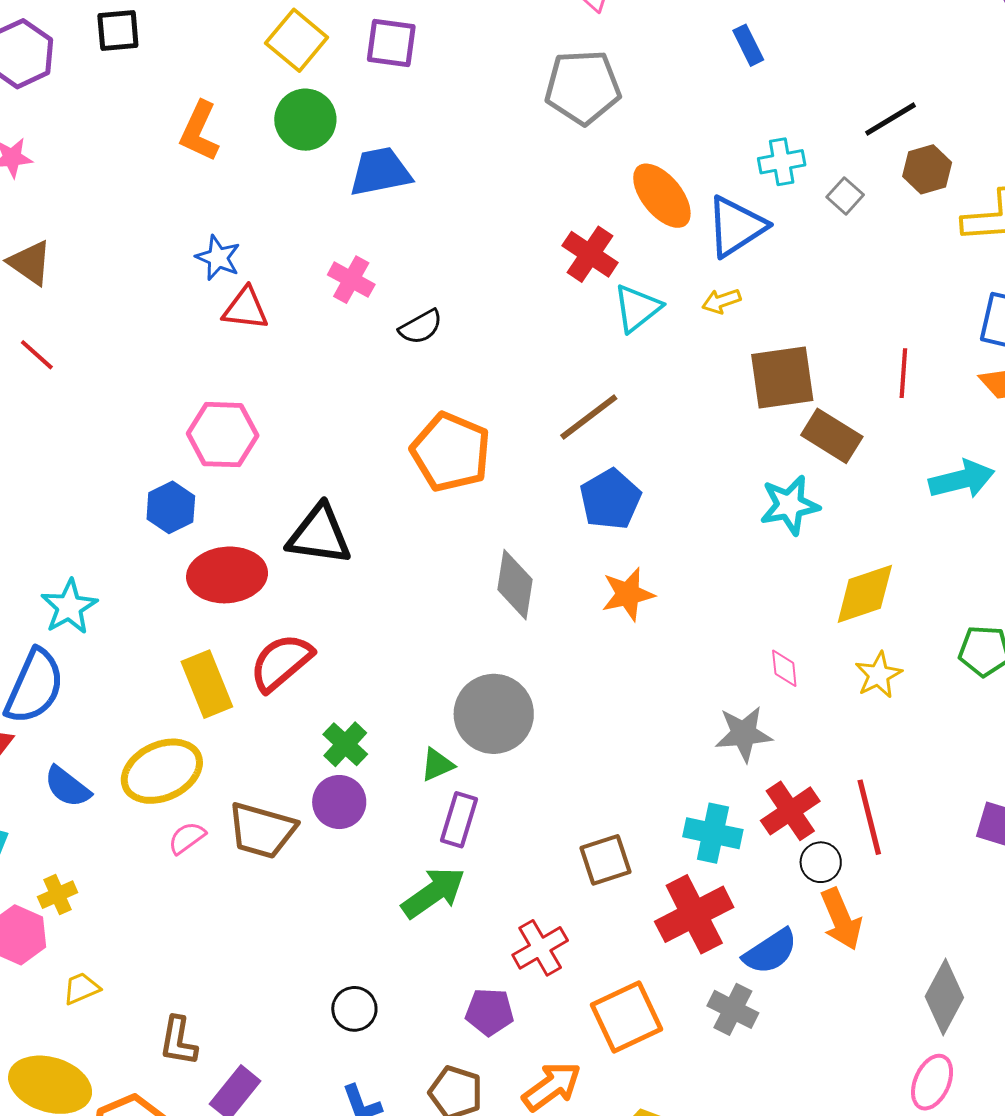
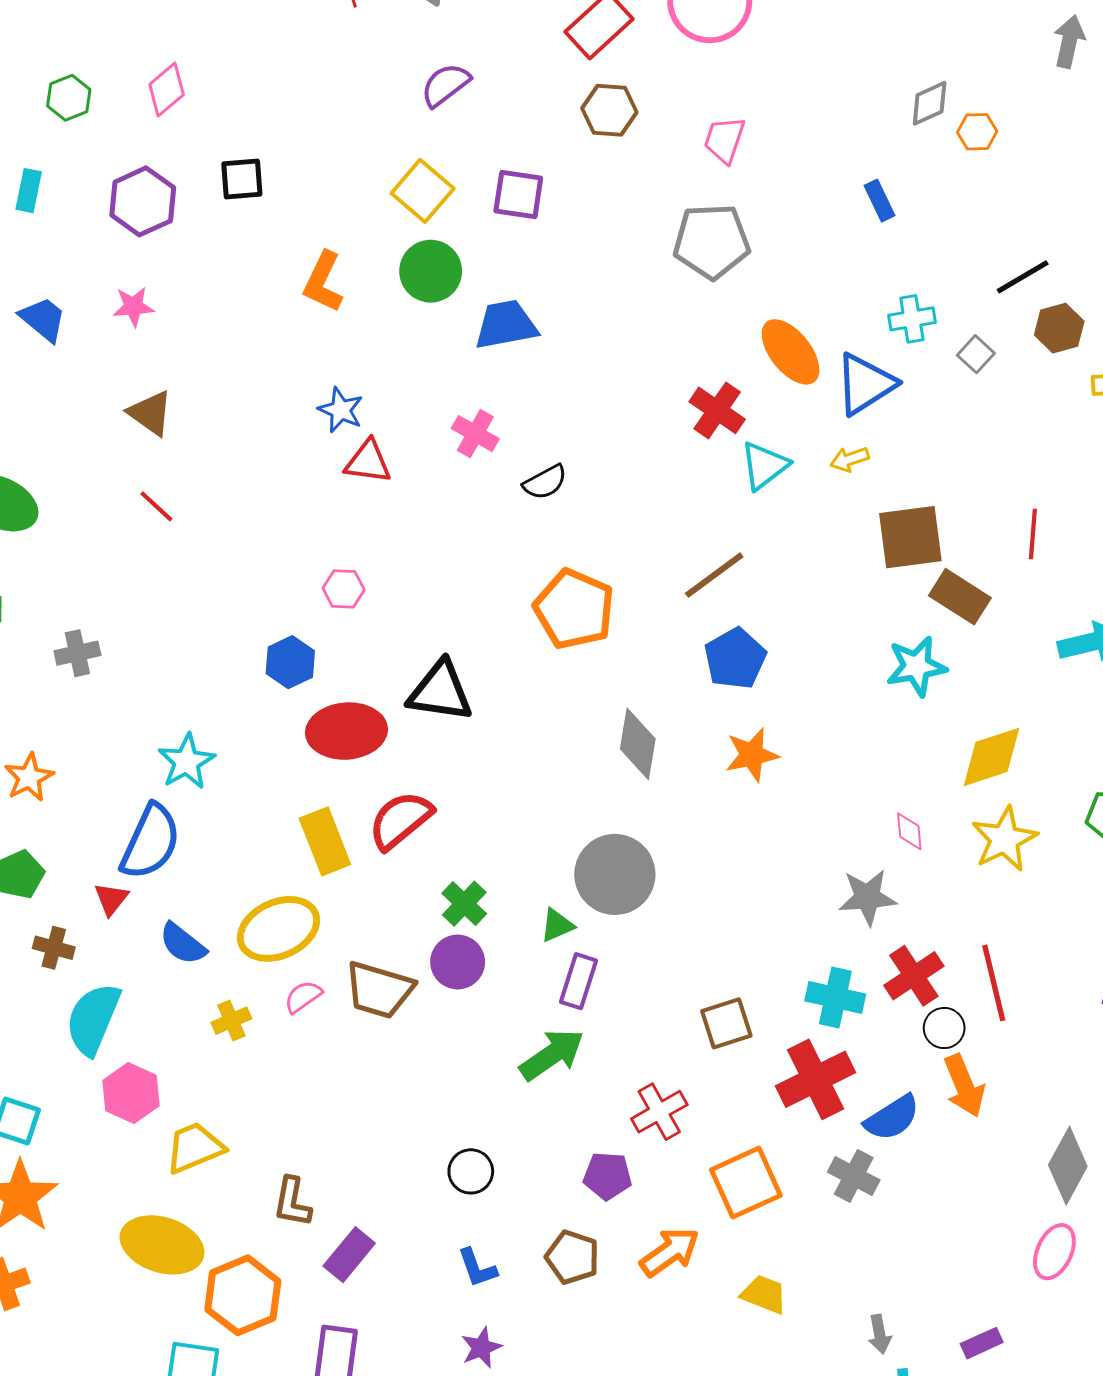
pink hexagon: (223, 435) -> (344, 589), size x0.6
yellow star: (878, 675) -> (1004, 839), size x1.4
yellow cross: (58, 895) -> (231, 1021), moved
yellow trapezoid: (81, 988) -> (195, 1148), size x1.6

